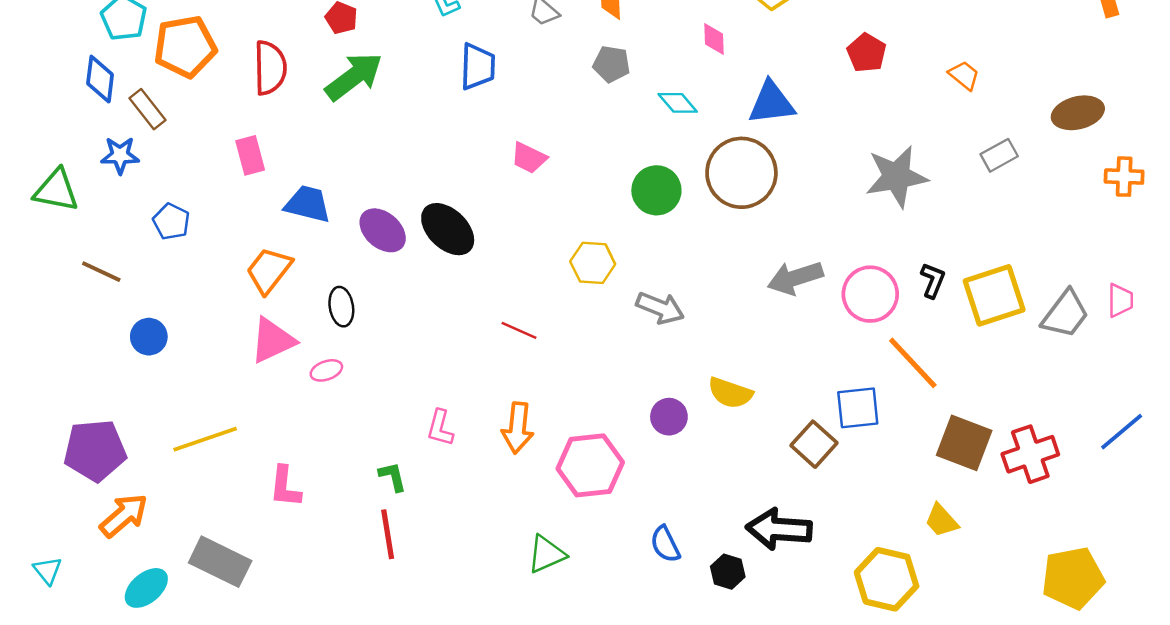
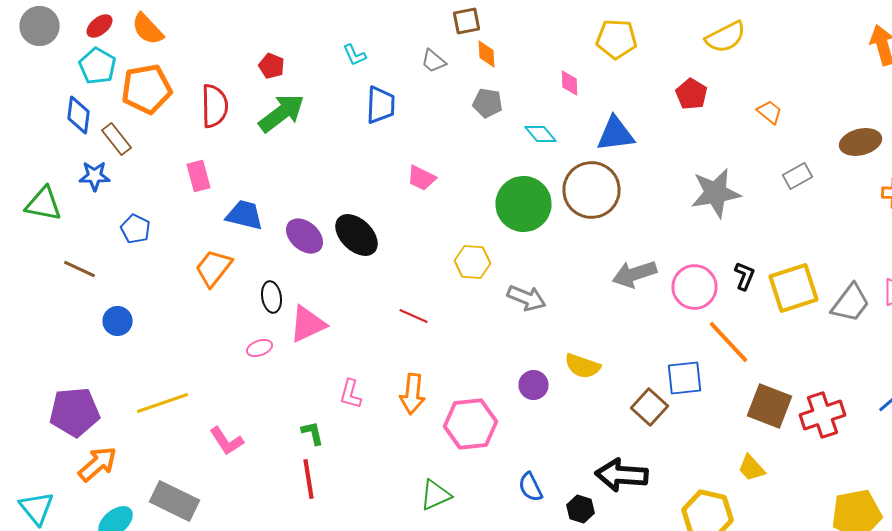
green circle: (656, 190) -> (524, 204), size x1.4
pink triangle: (273, 340) -> (308, 324), moved
pink L-shape: (285, 487) -> (226, 441), turned -39
cyan triangle: (48, 570) -> (36, 508), size x1.5

